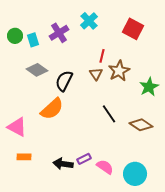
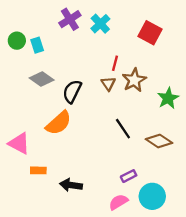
purple cross: (59, 33) -> (70, 19), moved
orange rectangle: (24, 157) -> (38, 170), moved
purple rectangle: (84, 159) -> (129, 176), moved
pink semicircle: (105, 167) -> (118, 202), moved, turned -66

